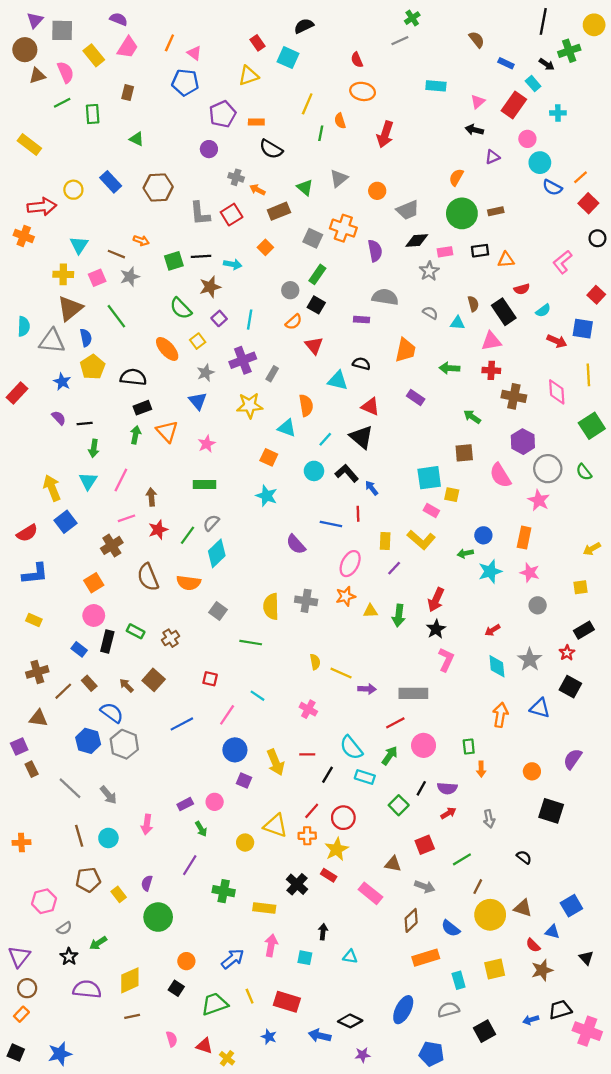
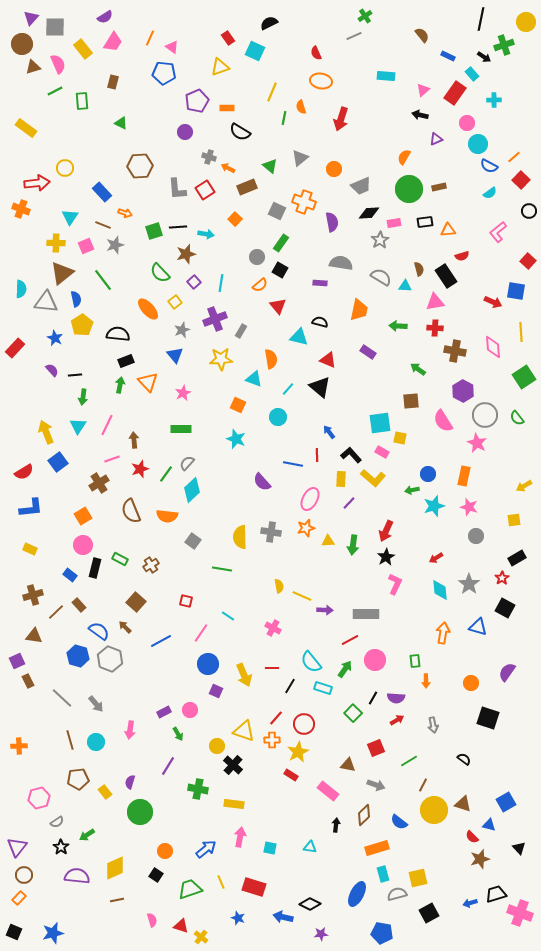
purple semicircle: (119, 19) -> (105, 17), turned 126
blue rectangle: (111, 182) -> (102, 192), moved
cyan semicircle: (543, 311) -> (490, 193), moved
gray semicircle: (430, 313) -> (381, 277), size x1.5
black L-shape: (347, 473) -> (351, 455), moved
brown arrow: (126, 686) -> (125, 627), moved
black cross: (297, 884) -> (233, 765), moved
black arrow: (323, 932) -> (336, 825), moved
yellow square: (495, 969) -> (418, 878), moved
cyan rectangle: (459, 980) -> (383, 874), moved

